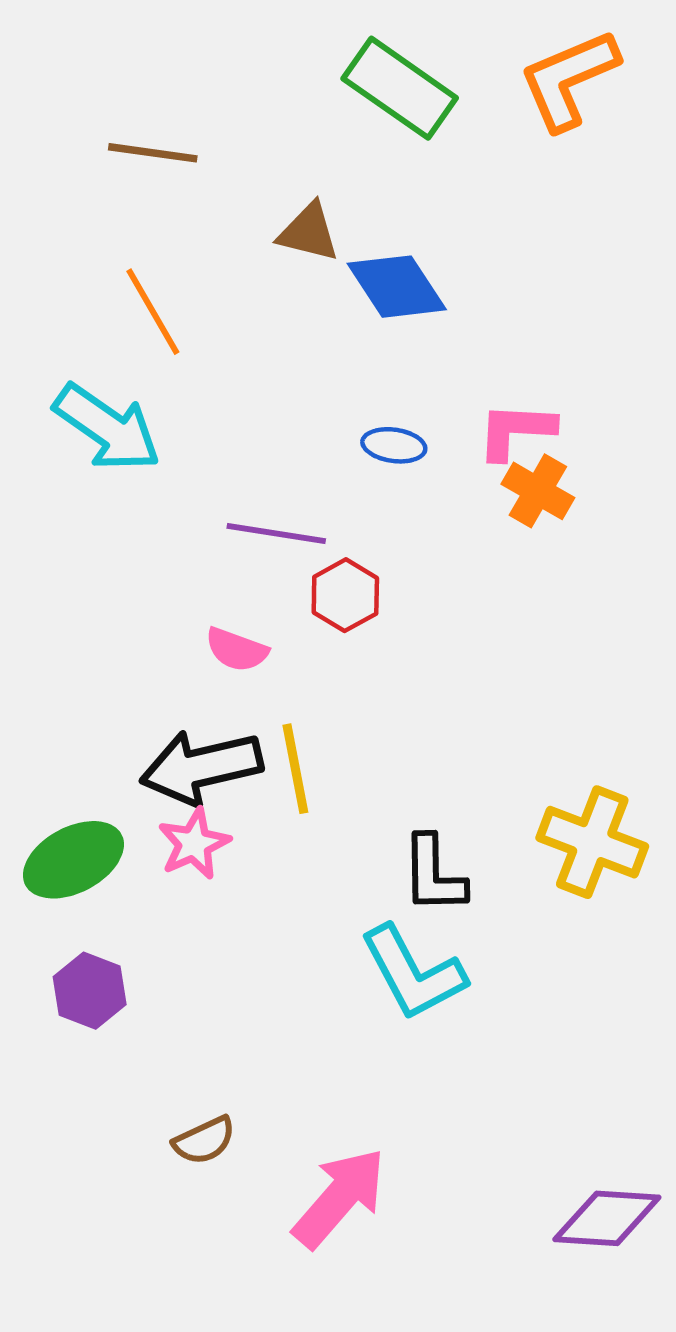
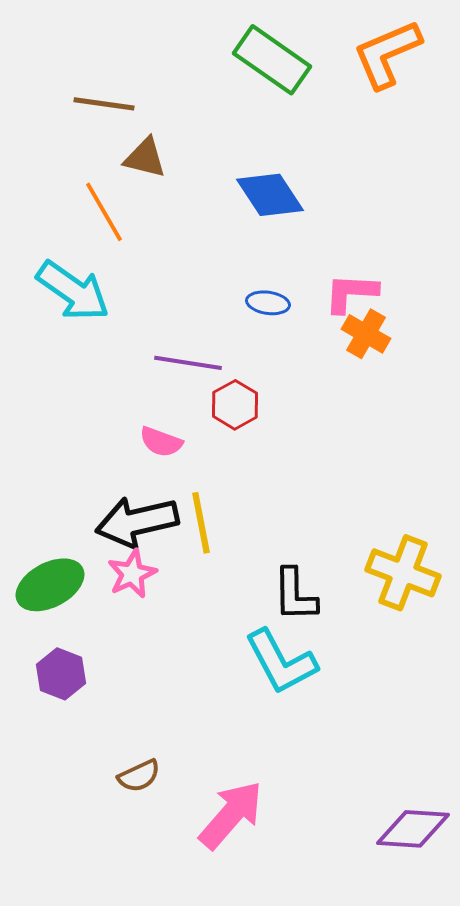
brown triangle: (309, 232) -> (145, 158), moved

